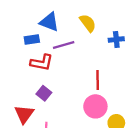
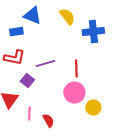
blue cross: (116, 39) -> (93, 32), size x1.5
purple line: (64, 45) -> (45, 64), moved
red L-shape: (42, 63) -> (14, 58), moved

